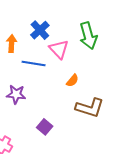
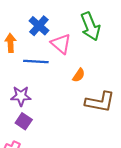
purple square: (45, 127) -> (24, 121), moved

